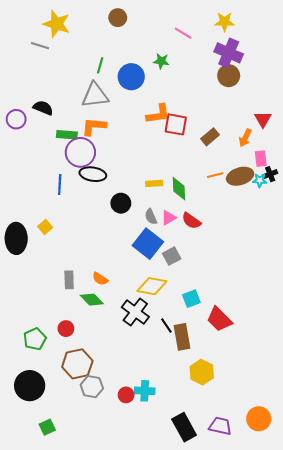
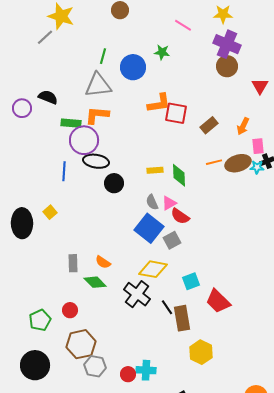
gray line: (40, 46) -> (45, 37), turned -60
red triangle: (263, 119) -> (260, 86), moved
black circle: (121, 203) -> (114, 183), moved
red semicircle: (191, 221) -> (180, 216), moved

